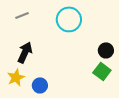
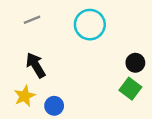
black arrow: (25, 52) -> (36, 65), turned -55

